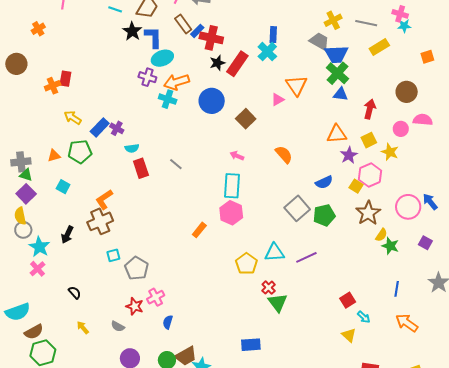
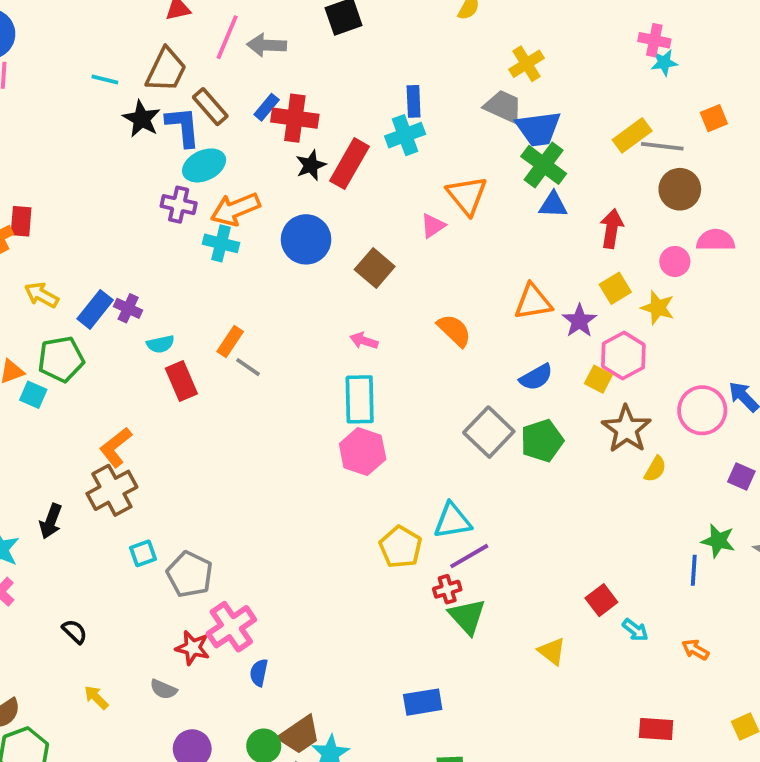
gray line: (366, 23) -> (662, 146), moved
brown rectangle: (183, 24) -> (210, 107), moved
yellow rectangle: (379, 47) -> (632, 135), moved
cyan cross: (267, 52) -> (405, 135), turned 30
orange triangle: (337, 134) -> (533, 302), moved
cyan square: (63, 187) -> (33, 395), moved
orange rectangle: (199, 230) -> (230, 342), moved
green star: (390, 246) -> (718, 541), moved
purple line: (306, 257) -> (469, 556), moved
red cross: (269, 288) -> (447, 589), turned 32
pink cross: (156, 297) -> (231, 627), size x1.4
orange arrow: (407, 323) -> (695, 650), moved, size x0.6
yellow triangle: (349, 335) -> (552, 651), moved

